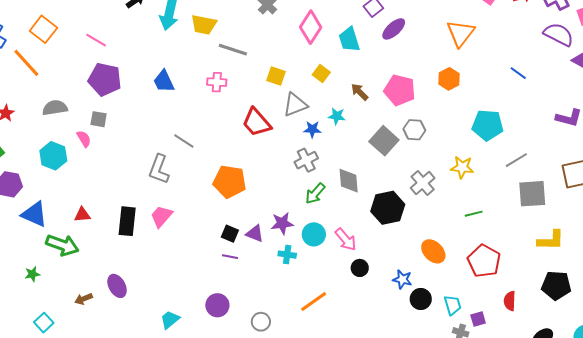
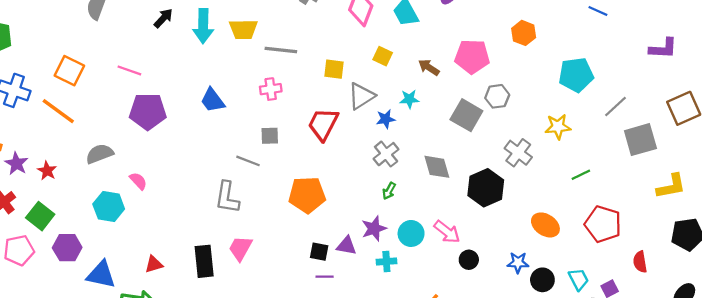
gray square: (99, 119) -> (270, 136), moved
red trapezoid: (257, 122) -> (323, 124), turned 80
green arrow: (315, 193) -> (389, 191), moved, size x0.7

